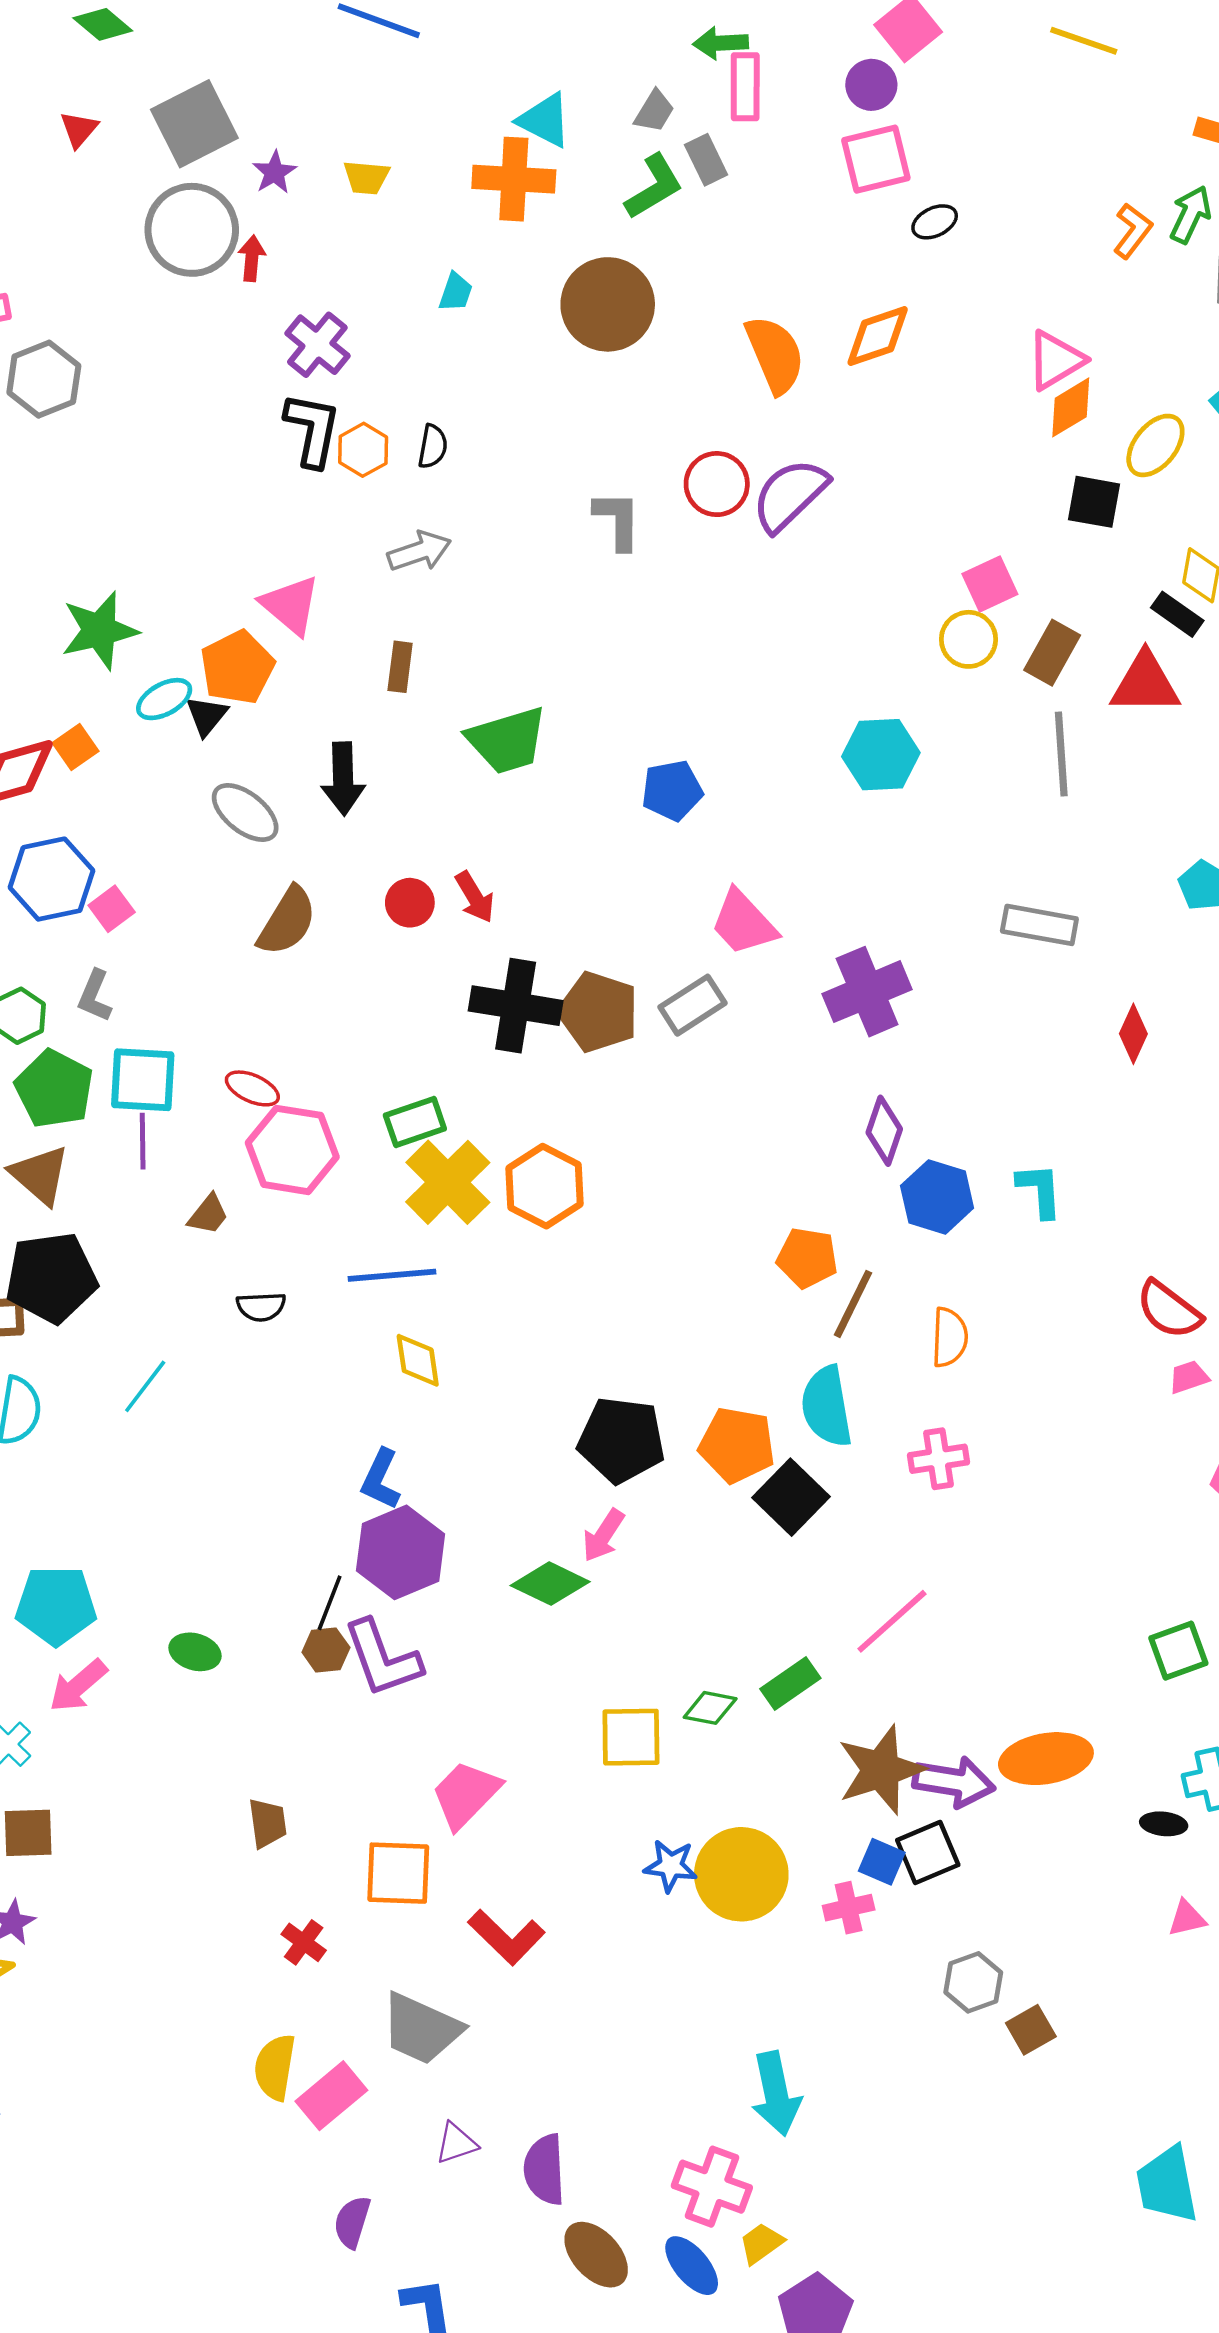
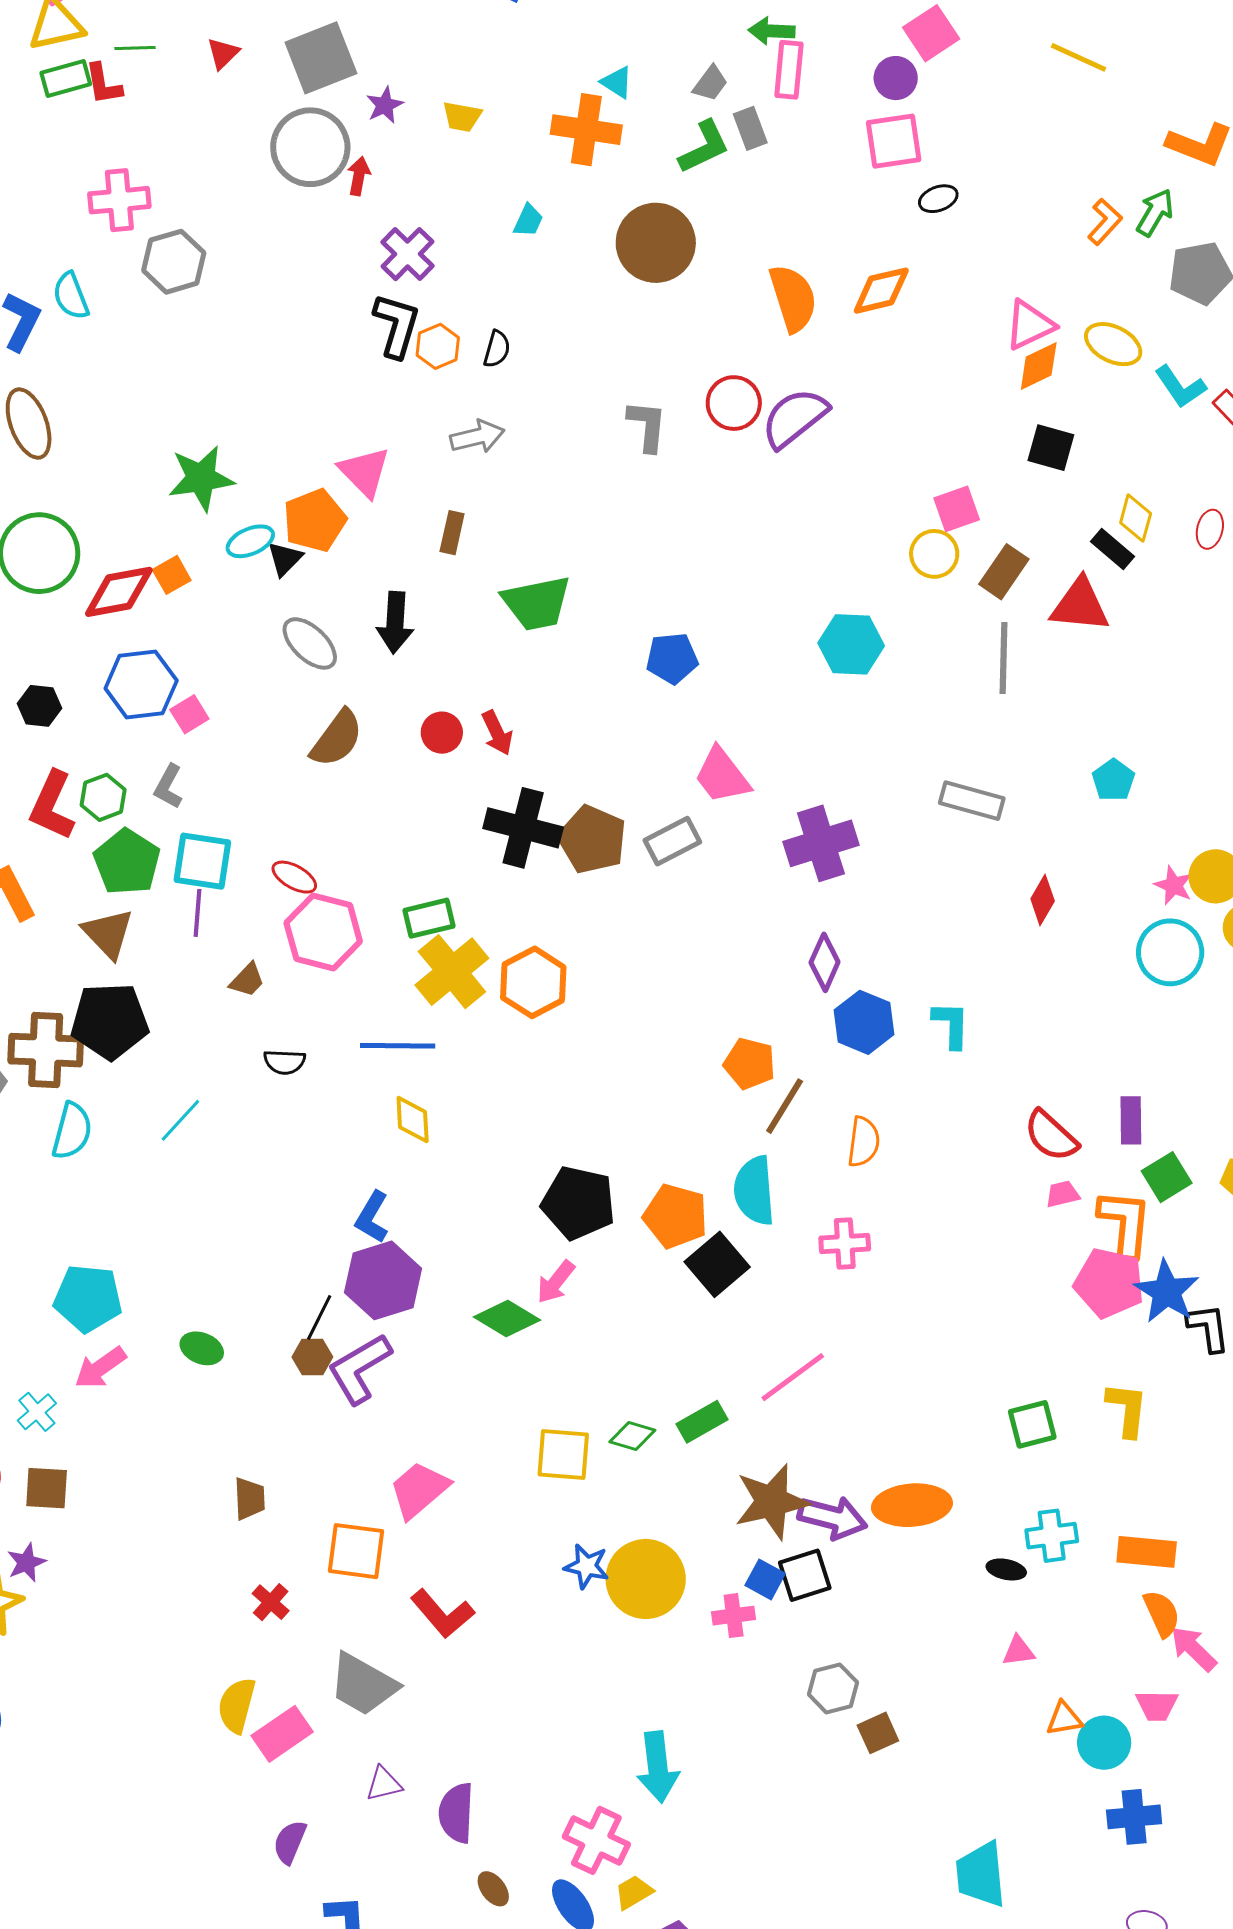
cyan triangle: (545, 120) -> (617, 82), size x0.7
yellow ellipse: (1155, 445) -> (1113, 344), moved, turned 72
purple L-shape: (382, 1658) -> (359, 1369), turned 74
brown ellipse: (596, 2255) -> (493, 1889), size x0.6

